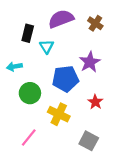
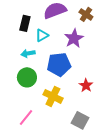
cyan triangle: (47, 47) -> (42, 35), turned 32
purple star: (90, 62) -> (74, 38), moved
cyan arrow: (14, 67) -> (28, 53), moved

